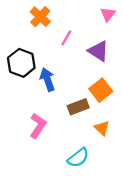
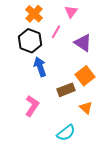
pink triangle: (108, 14) -> (71, 12), moved
black hexagon: (21, 63) -> (30, 41), moved

